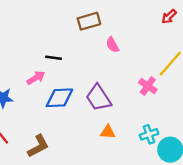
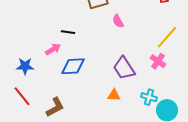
pink cross: (148, 86) -> (158, 61), moved
purple trapezoid: (98, 98) -> (124, 68), moved
cyan cross: (149, 134) -> (149, 97), turned 35

